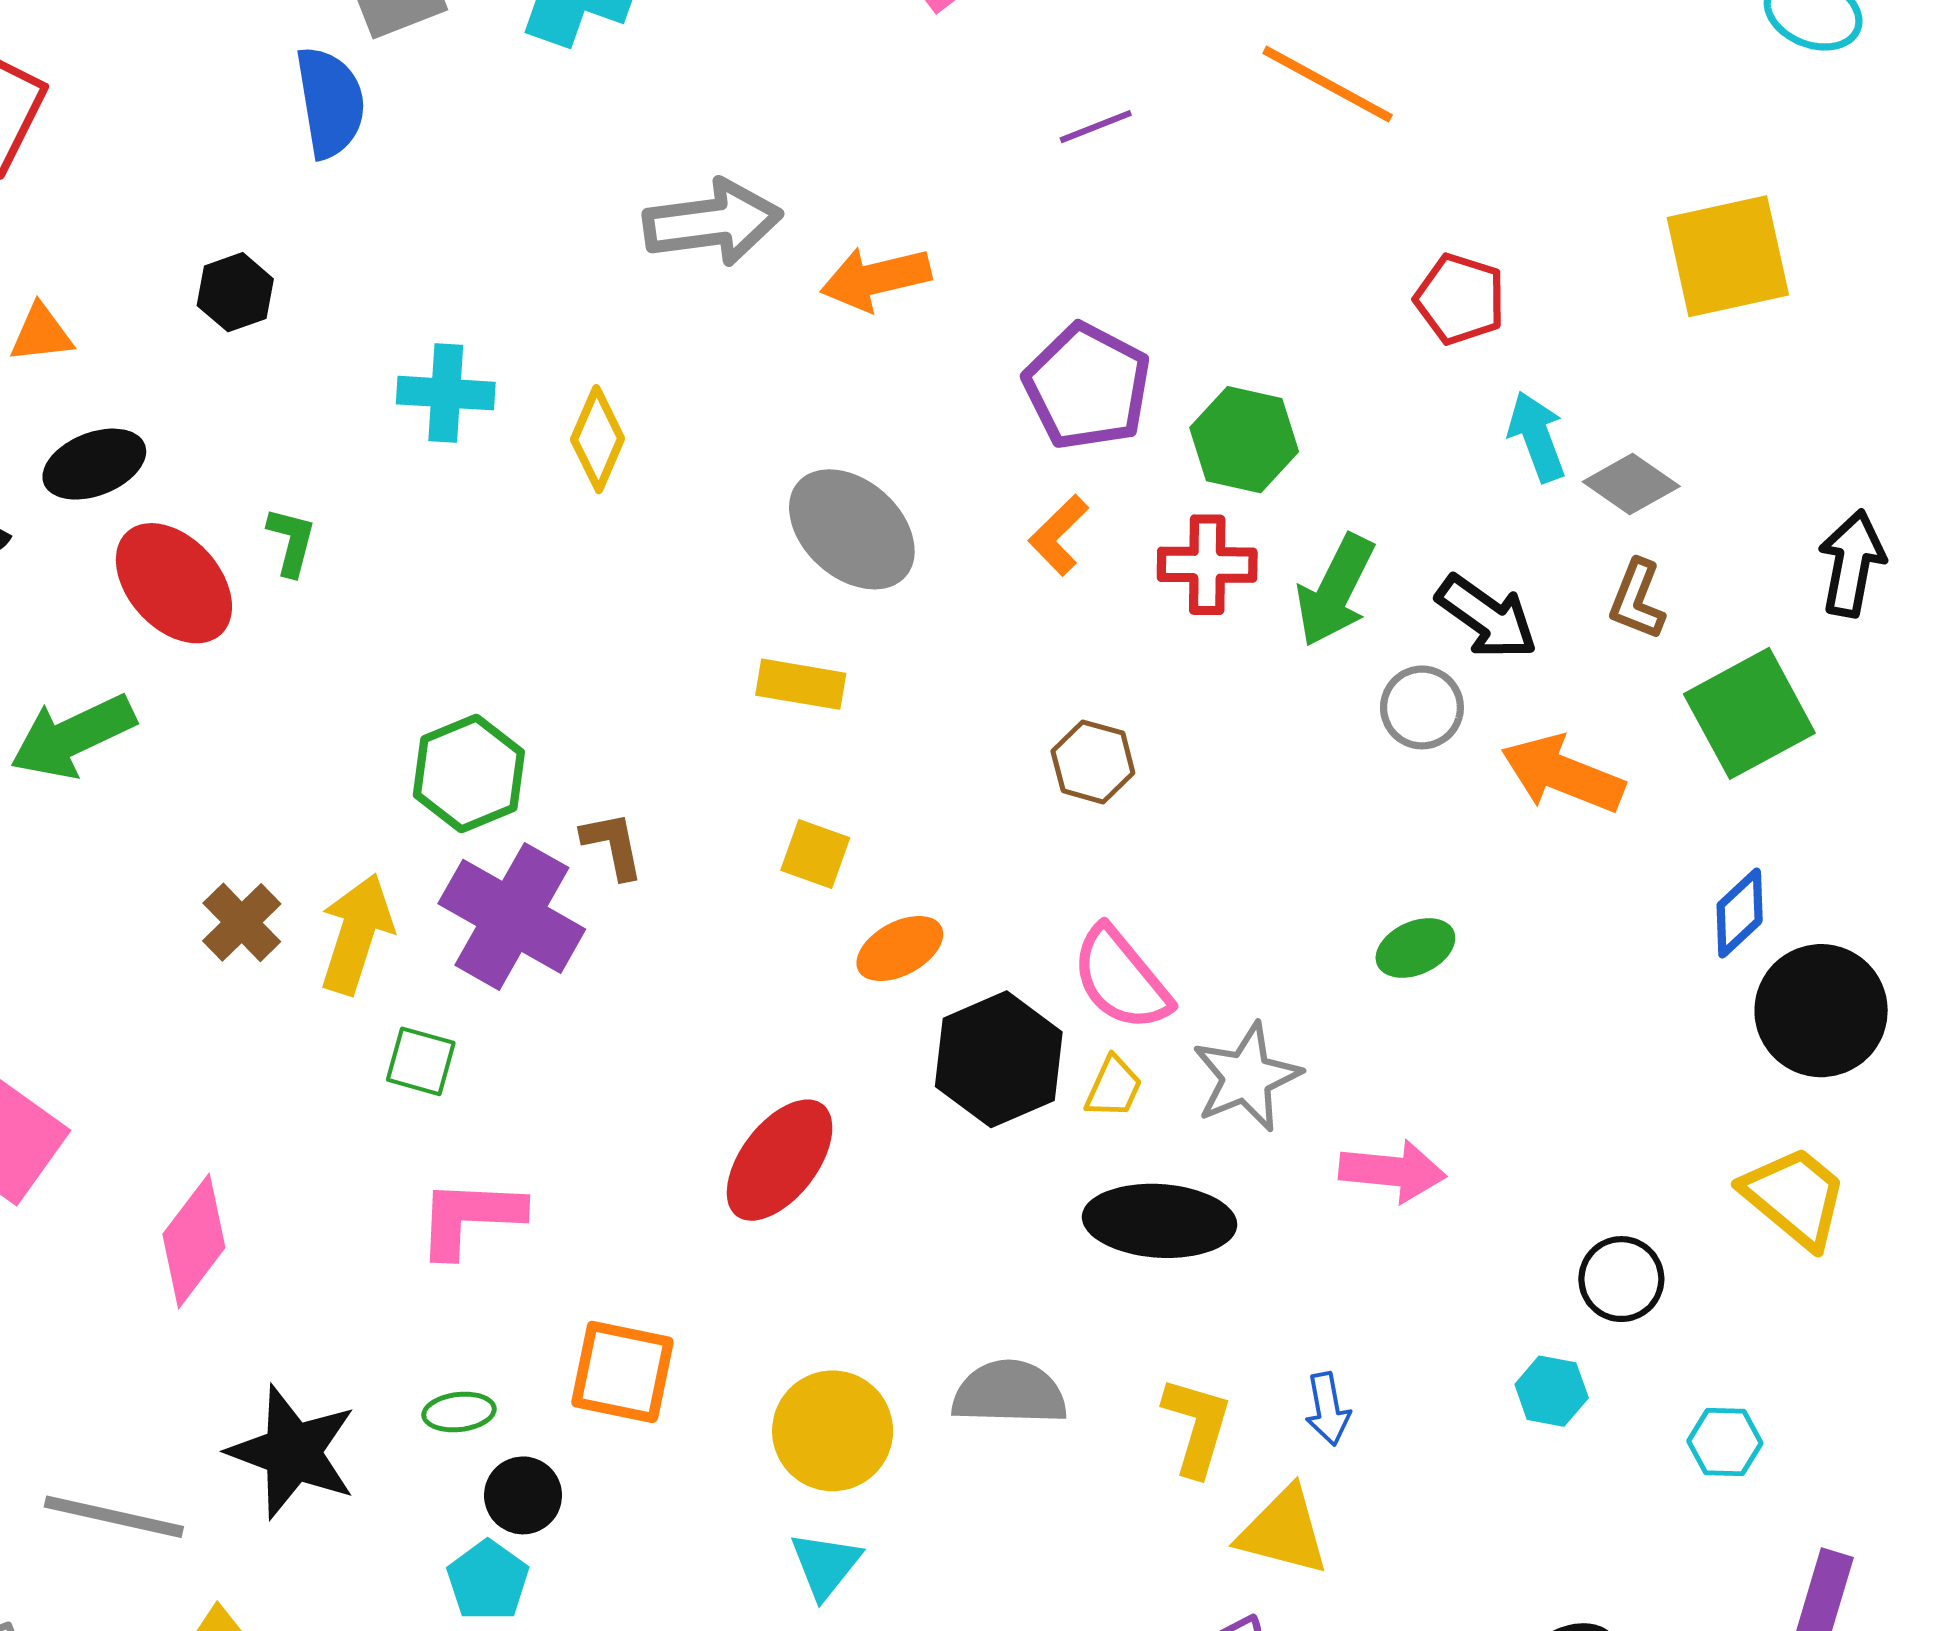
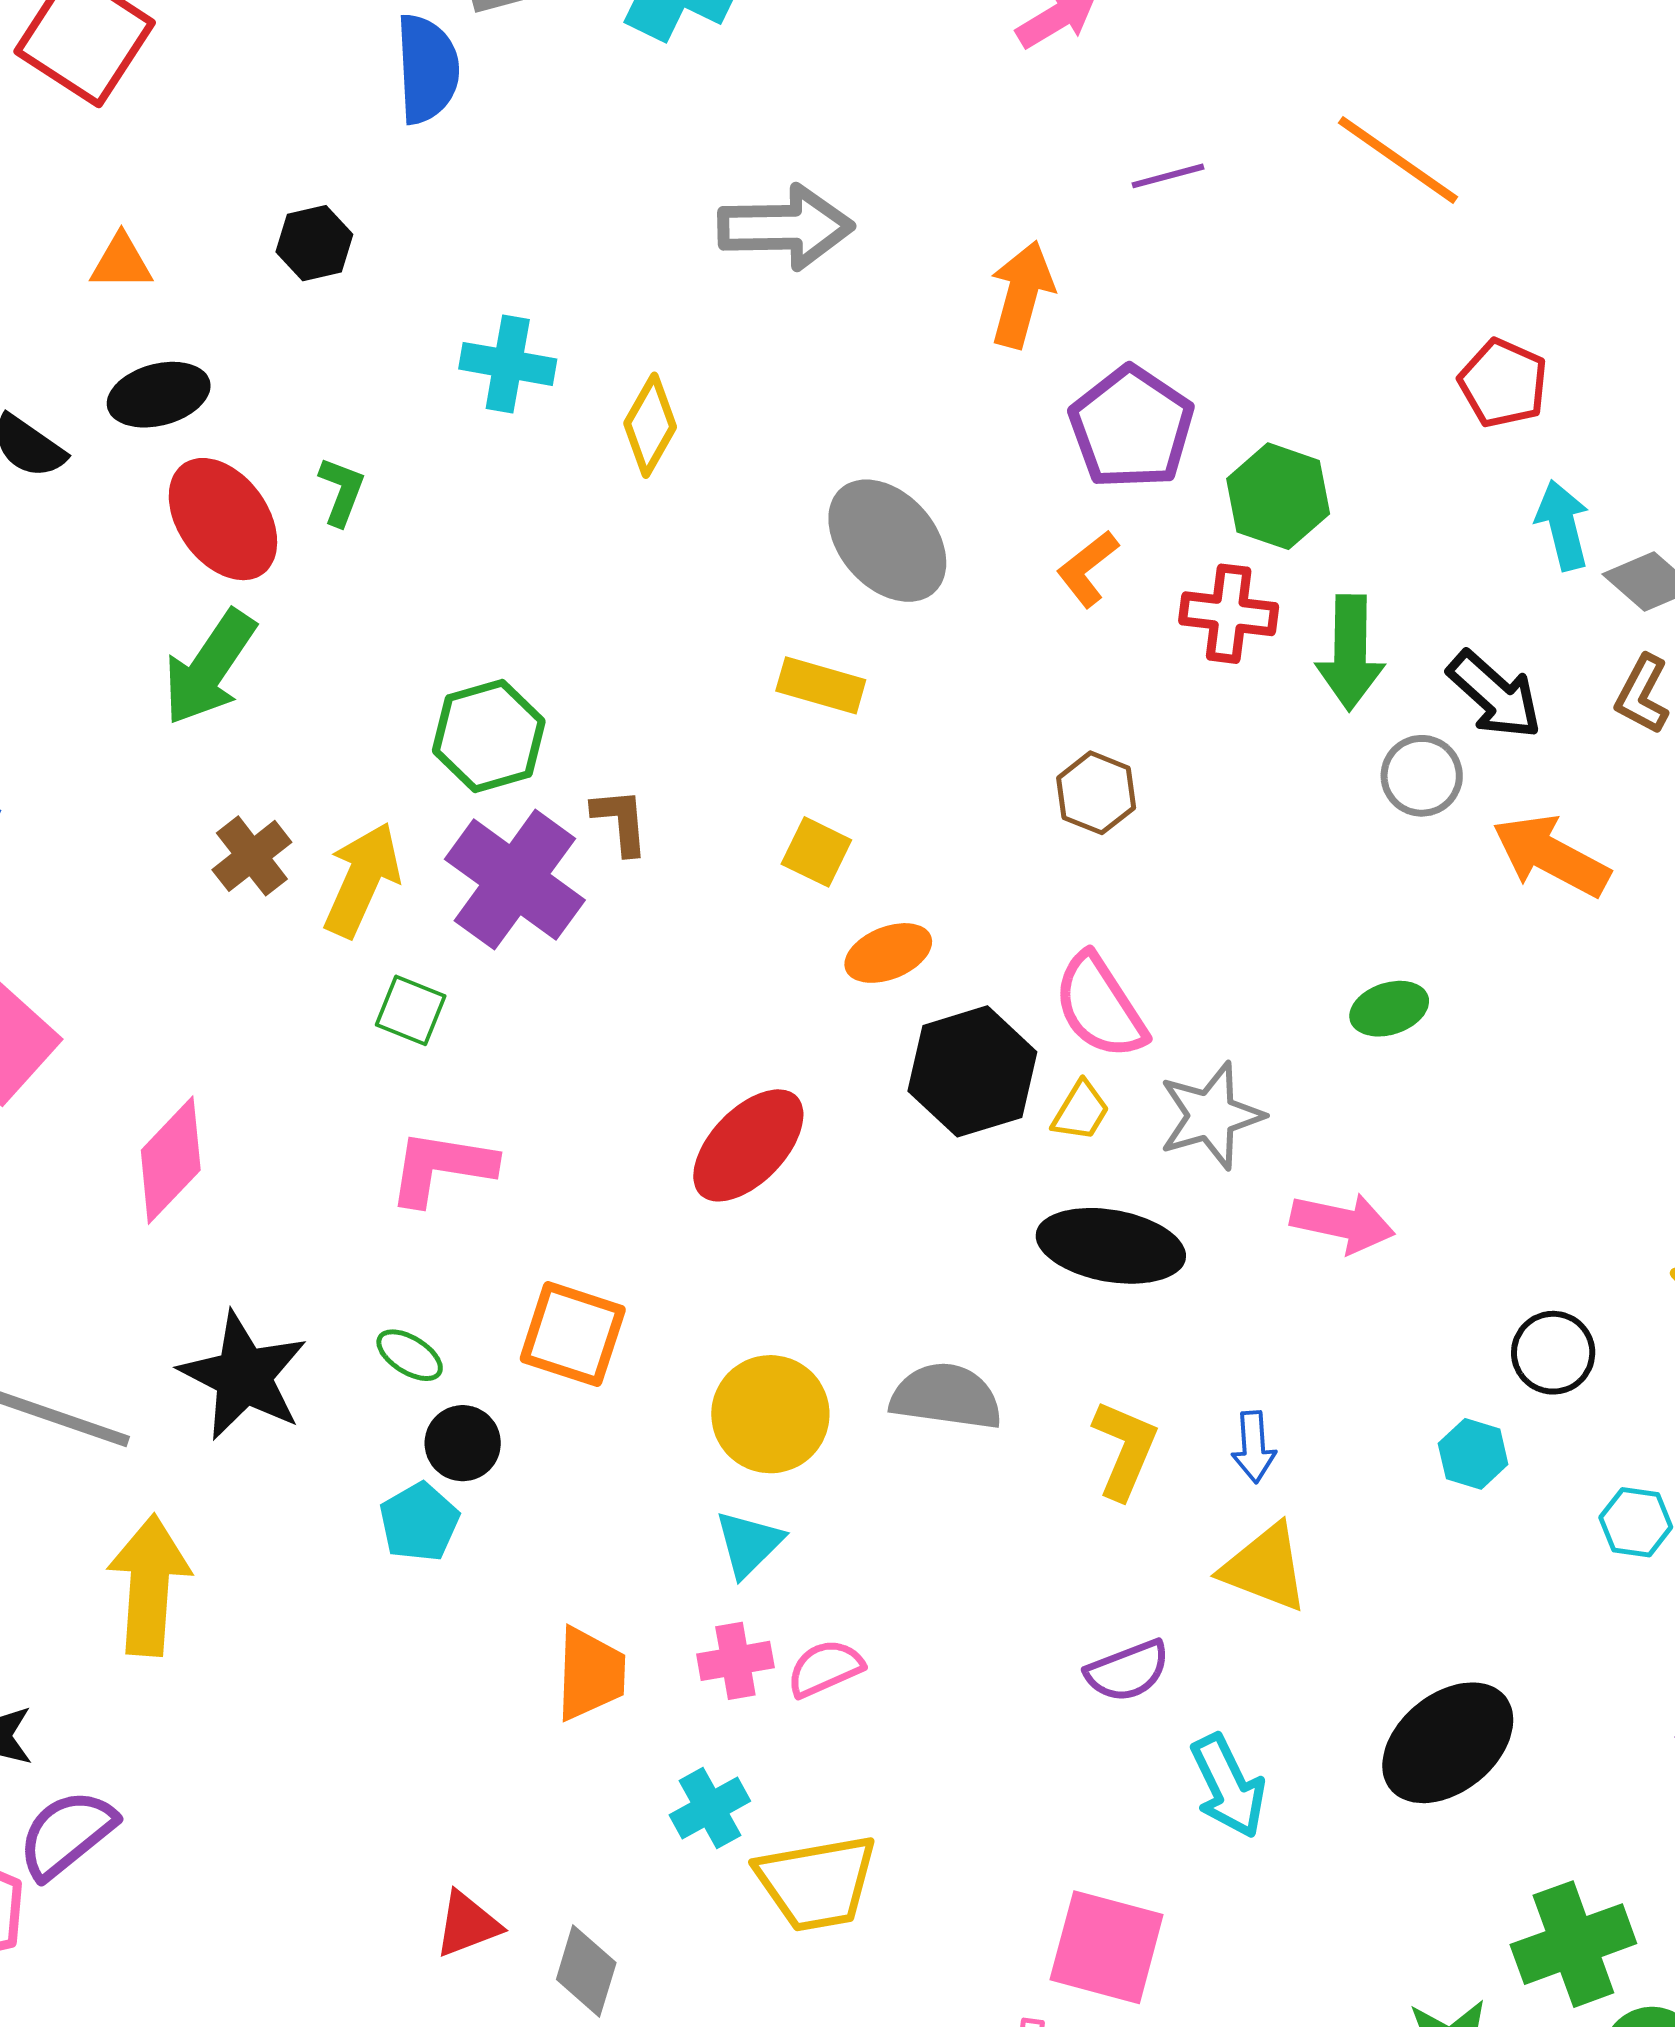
orange arrow: (876, 279) -> (1022, 294), moved, turned 112
green arrow: (1335, 590) -> (1350, 653), turned -32
green arrow: (73, 736) -> (209, 667), moved, turned -37
green ellipse: (459, 1412) -> (410, 1355), turned 32
yellow triangle: (1283, 1531) -> (1265, 1568), moved

